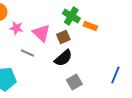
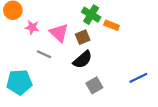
blue line: (115, 75) -> (138, 78), turned 42

